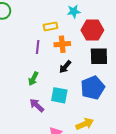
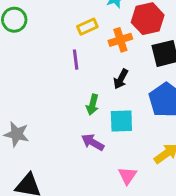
orange cross: (62, 44) -> (120, 40), moved
green arrow: (33, 79) -> (92, 105), moved

